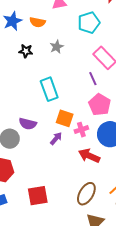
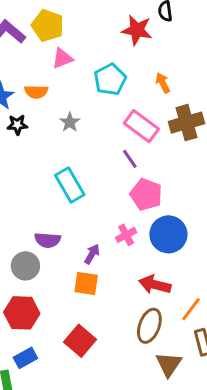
black star: (26, 51) -> (17, 125), moved
orange square: (65, 118) -> (86, 284), moved
red arrow: (89, 156) -> (155, 285), moved
red square: (38, 196) -> (80, 341), turned -30

